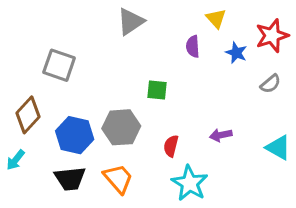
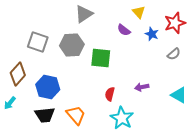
purple semicircle: (193, 46) -> (124, 30), turned -48
green square: (157, 90) -> (101, 58), size x1.5
gray hexagon: (121, 127) -> (72, 45), moved

